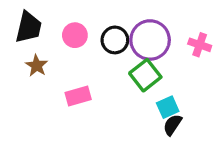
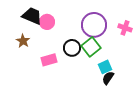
black trapezoid: (29, 27) -> (32, 16), moved, turned -80
black circle: (115, 40) -> (72, 48), moved

